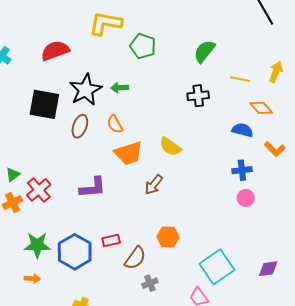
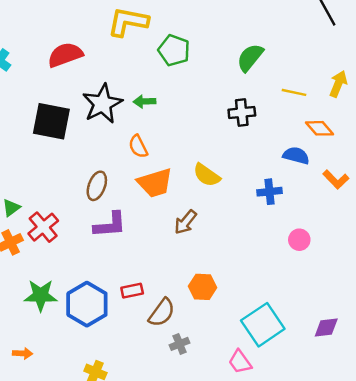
brown ellipse: (80, 126) -> (97, 186), moved
blue cross: (242, 170) -> (269, 192), moved
orange arrow: (32, 279) -> (23, 353), moved

